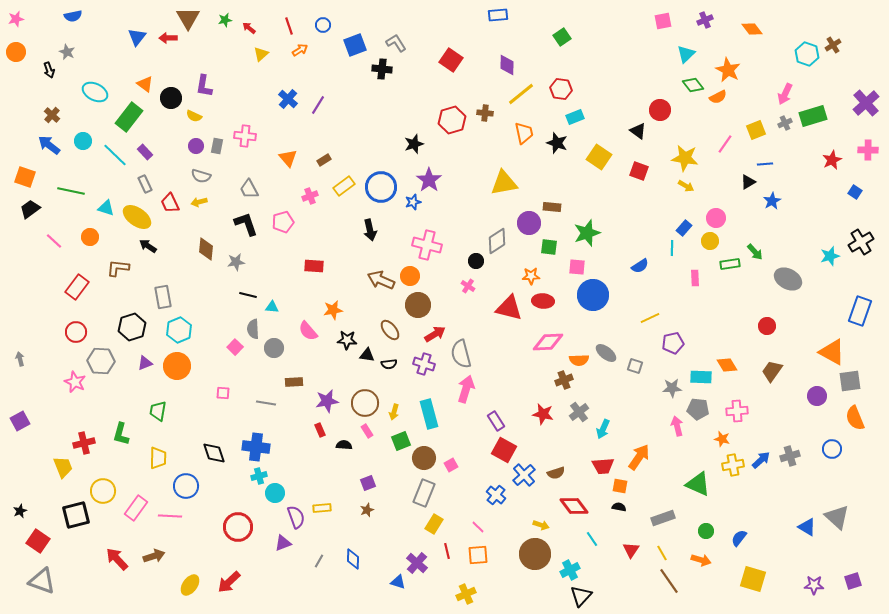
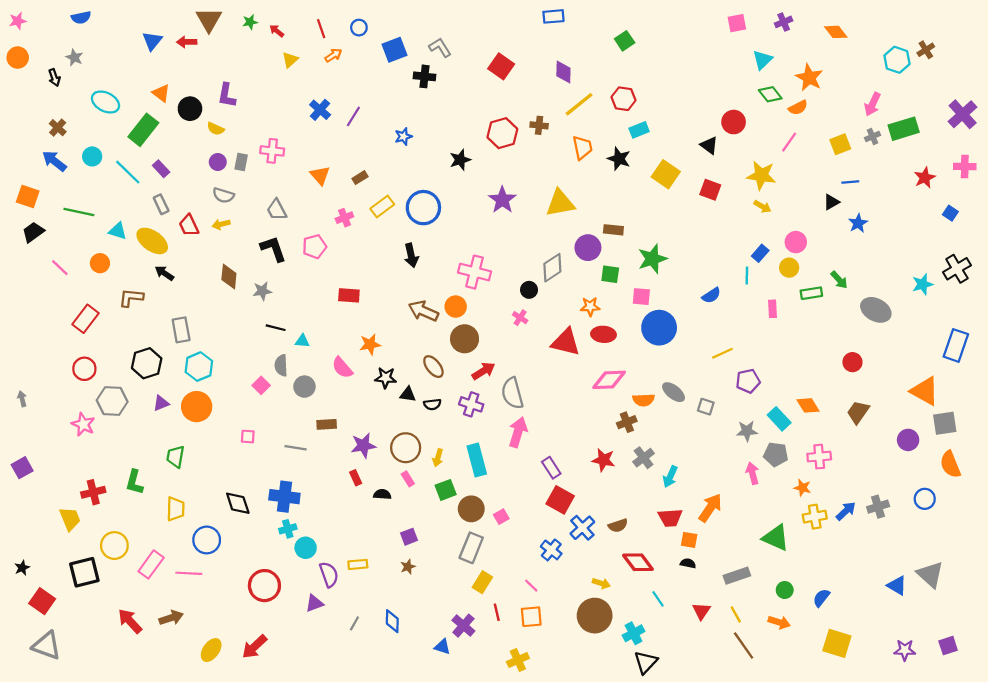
pink line: (725, 144) -> (789, 142), moved
purple star: (429, 180) -> (502, 200), moved
blue star: (413, 202) -> (403, 136), moved
cyan rectangle: (701, 377) -> (779, 419), turned 45

